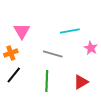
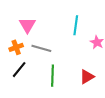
cyan line: (70, 31) -> (76, 25), turned -72
gray line: (53, 54) -> (41, 48), moved

